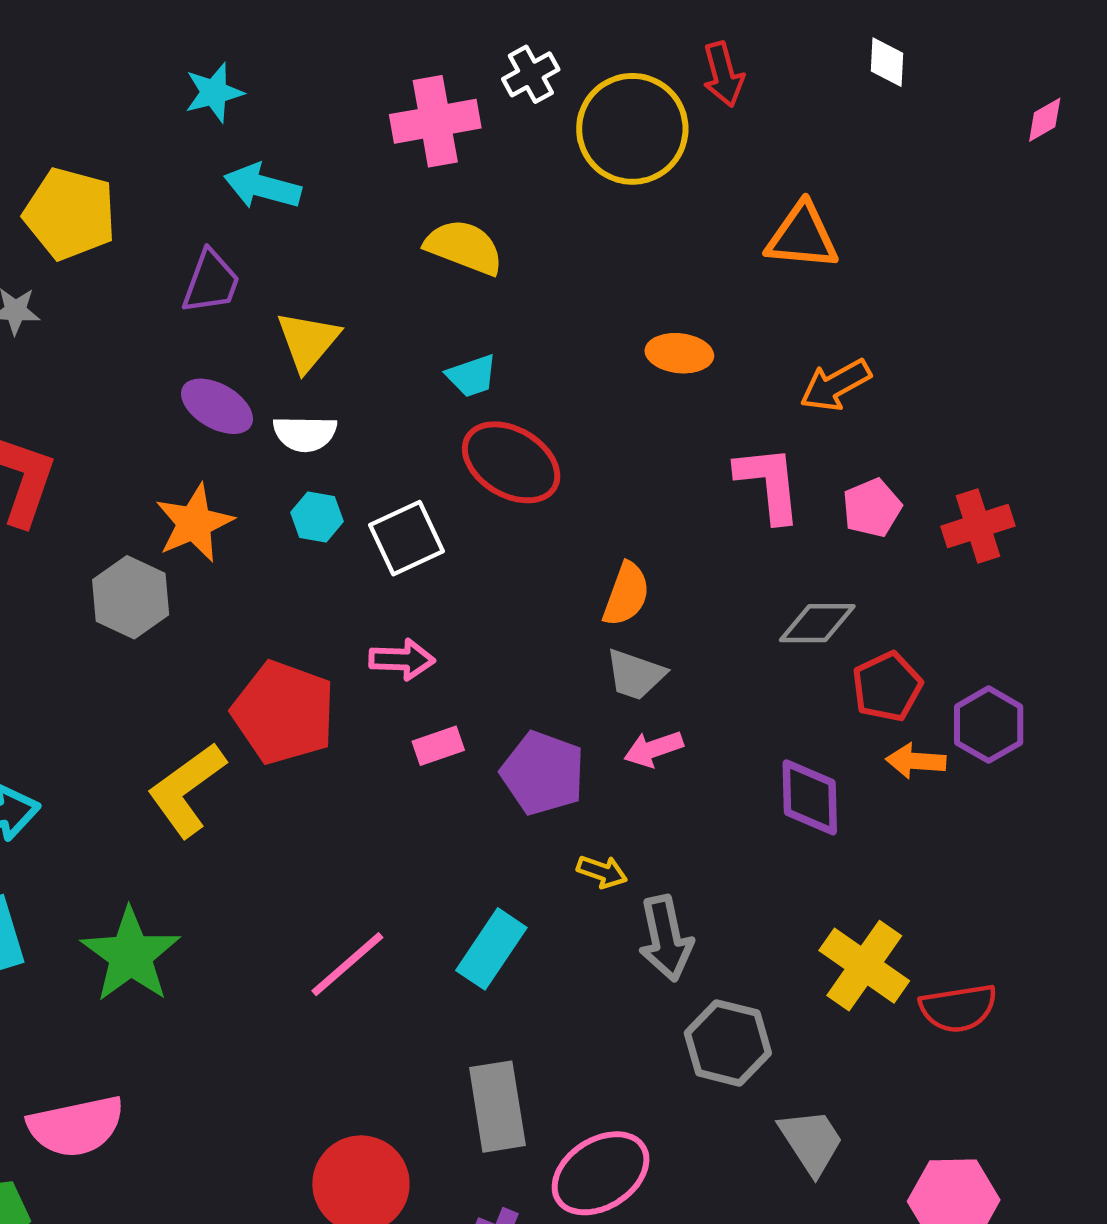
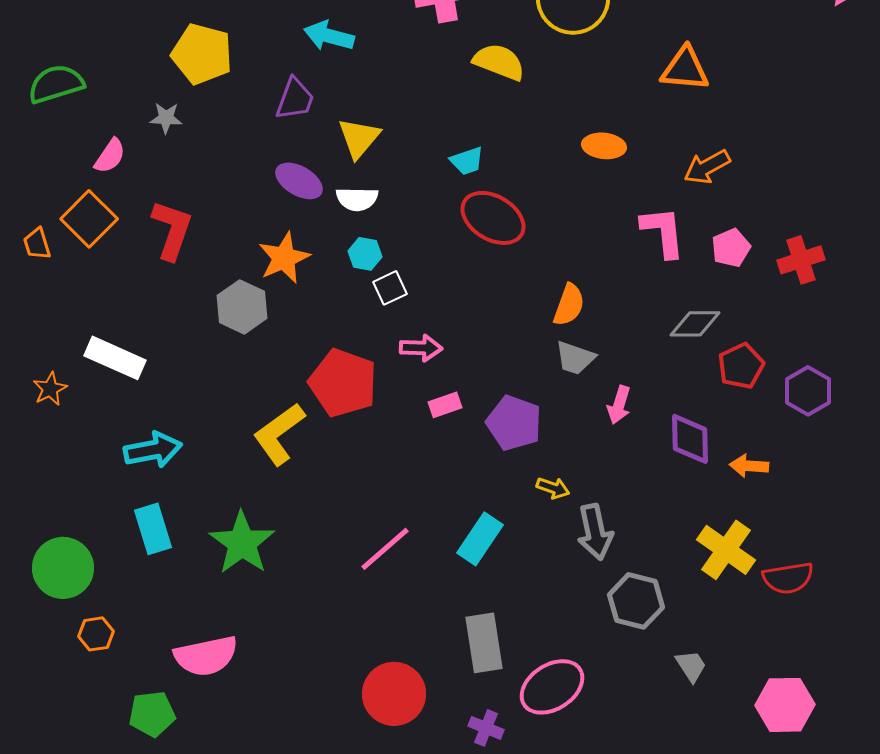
yellow semicircle: (464, 247) -> (499, 62), moved
white square: (406, 538) -> (390, 288), moved, size x0.7
pink arrow: (654, 749) -> (619, 405), moved, turned -54
orange arrow: (916, 761) -> (749, 466), moved
gray trapezoid: (811, 1141) -> (691, 666), size x0.7

